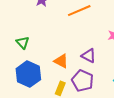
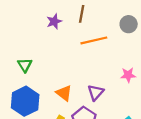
purple triangle: (89, 56) -> (96, 92), turned 35

